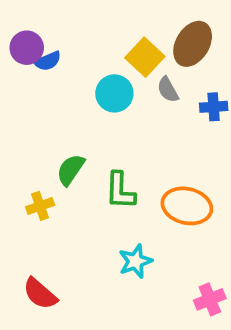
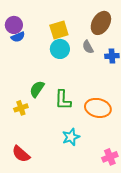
yellow square: (145, 57) -> (59, 30), moved, turned 30
blue semicircle: (48, 61) -> (18, 37), moved

